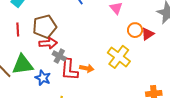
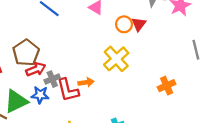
gray cross: (59, 56) -> (52, 79), turned -32
yellow cross: (119, 57) -> (116, 59), turned 30
blue star: (43, 78) -> (40, 95), moved

